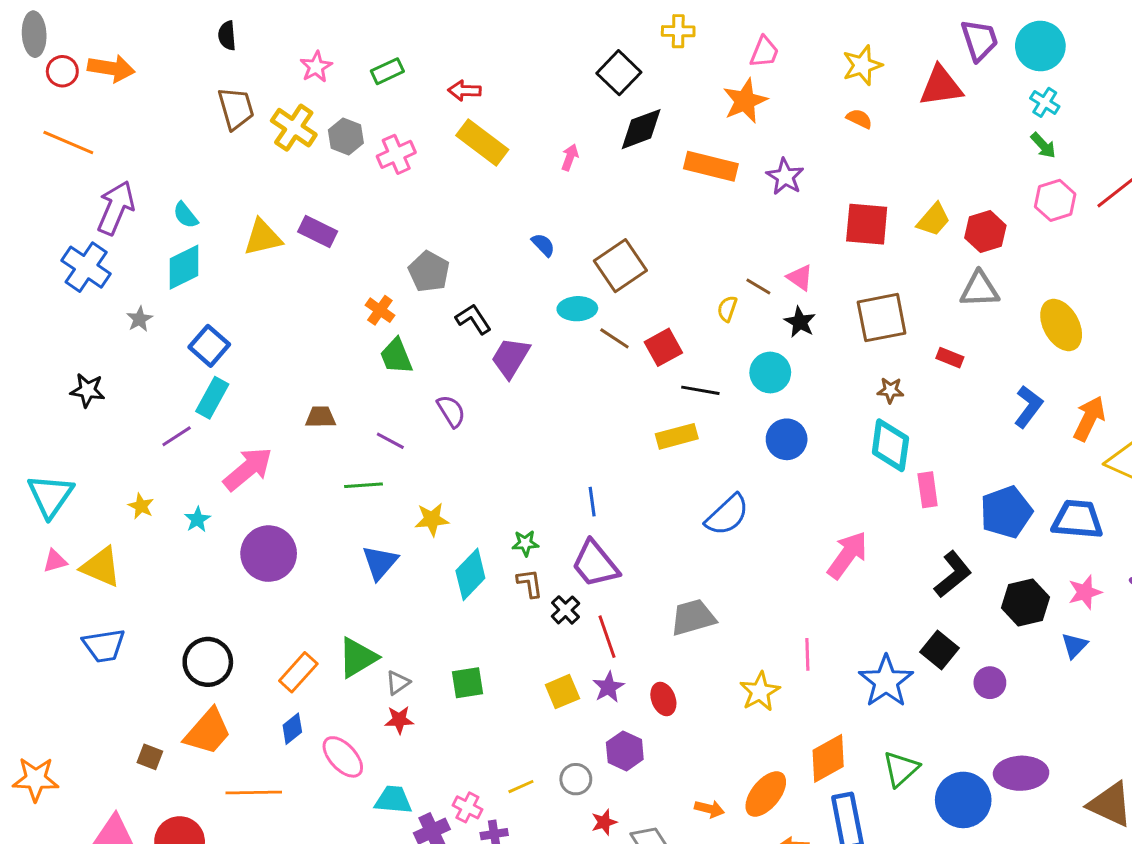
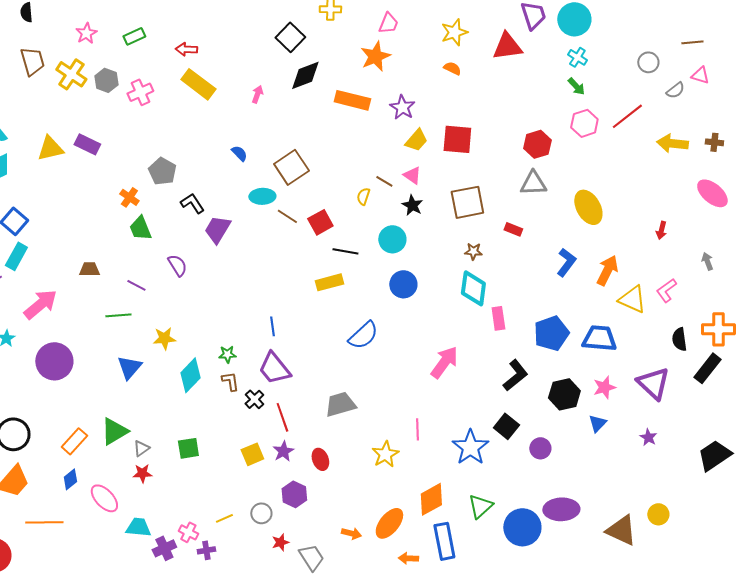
yellow trapezoid: (933, 220) -> (416, 140), moved

